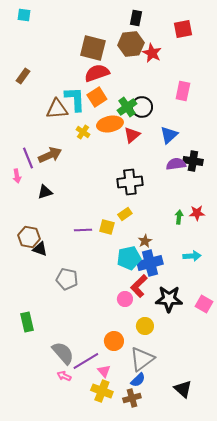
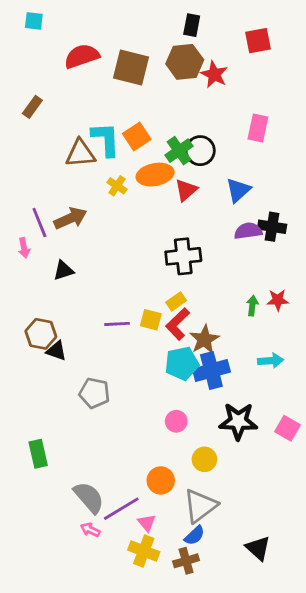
red semicircle: (97, 73) -> (82, 56), moved
brown star: (145, 241) -> (204, 339), size x1.5
red L-shape: (139, 286) -> (178, 324), moved

